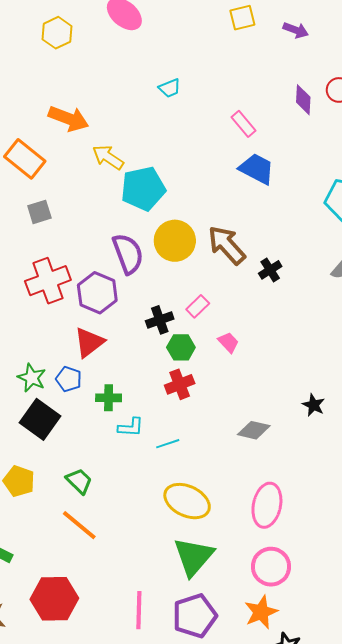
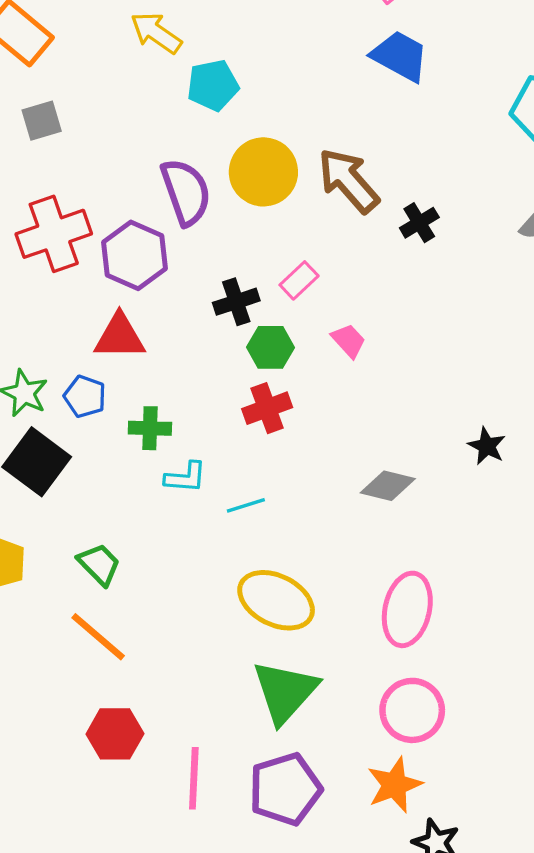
cyan pentagon: (143, 189) -> (213, 85), size x0.7
red triangle: (89, 342) -> (120, 337), turned 36
red hexagon: (54, 599) -> (115, 734), moved, size x0.7

